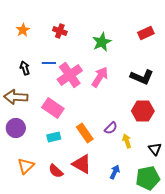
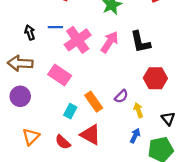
black L-shape: (142, 77) -> (140, 42), moved, turned 55
cyan rectangle: (54, 137) -> (70, 111), moved, turned -48
blue arrow: (115, 172) -> (135, 136), moved

